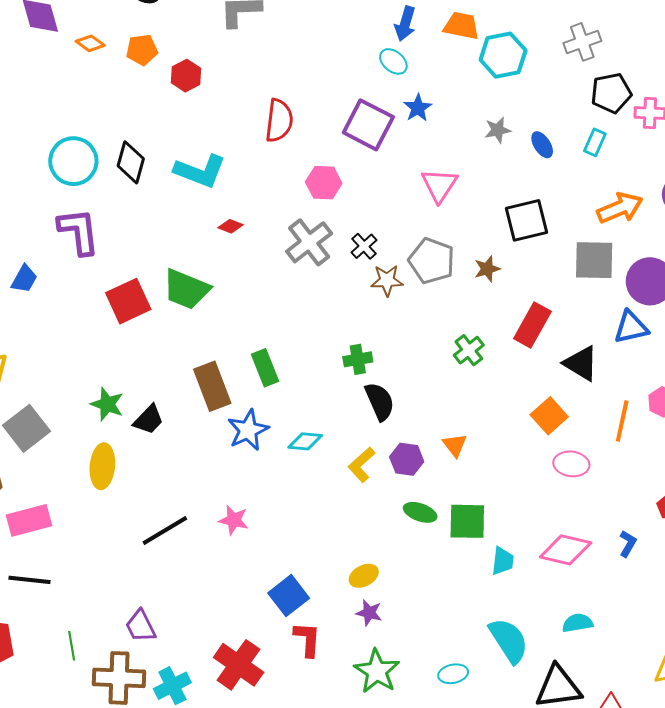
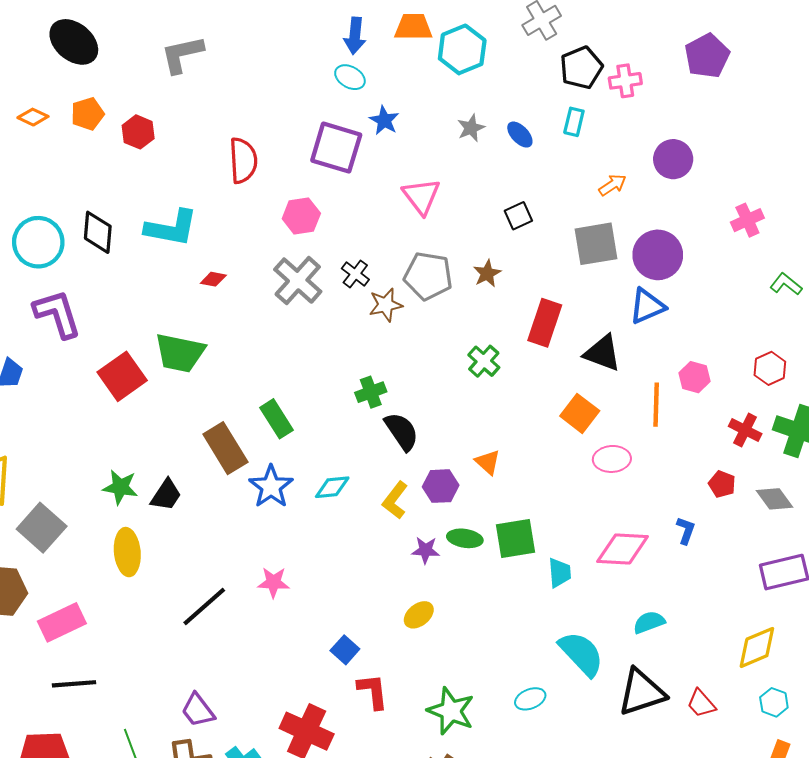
orange arrow: (620, 208) -> (612, 185), size x0.6
black square: (527, 220) -> (518, 216), size x0.6
blue square: (289, 596) -> (345, 650), size x0.7
purple star: (369, 613) -> (425, 550), moved

